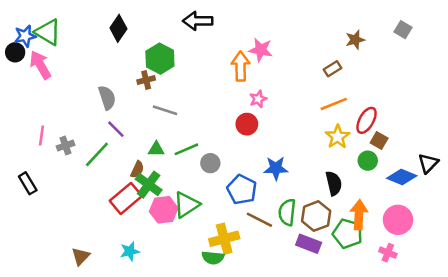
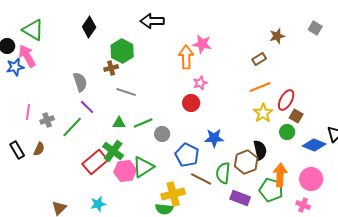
blue star: (25, 36) -> (15, 67), moved
brown semicircle: (137, 169) -> (39, 149), moved
brown hexagon: (316, 216) -> (246, 162), moved

